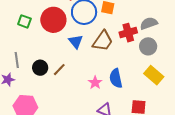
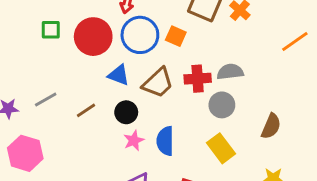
green square: (24, 21) -> (51, 30), turned -32
blue triangle: (76, 42) -> (119, 75), turned -42
gray line: (17, 60) -> (46, 100), moved, turned 56
black circle: (40, 68) -> (126, 112), moved

